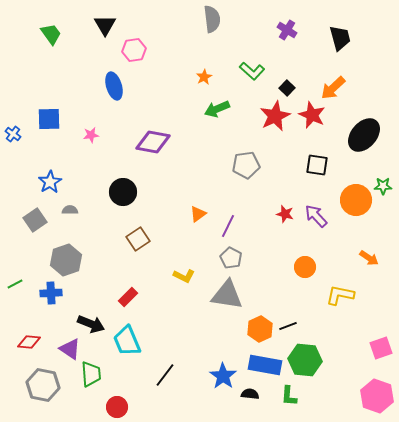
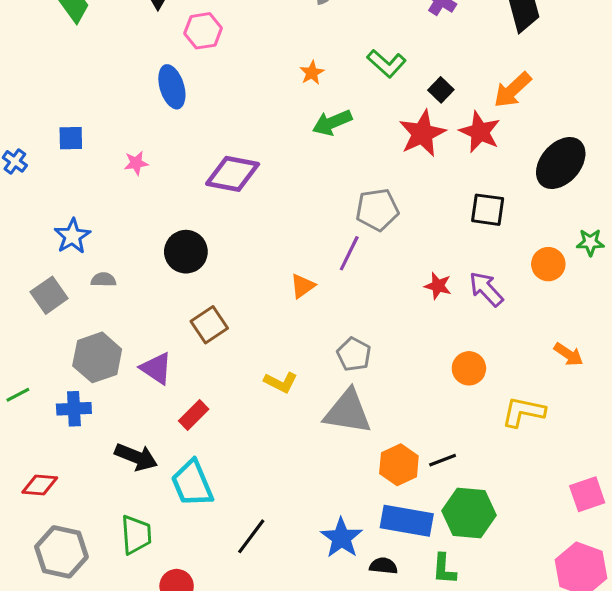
blue square: (49, 119) -> (71, 138), size x0.7
orange circle: (356, 200) -> (548, 264), size x0.7
purple line: (228, 226) -> (349, 253), moved
purple triangle: (70, 349) -> (156, 368), moved

